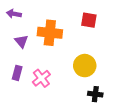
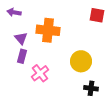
red square: (89, 20) -> (97, 15), moved
purple rectangle: (17, 73) -> (22, 56), moved

